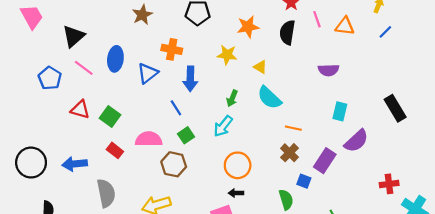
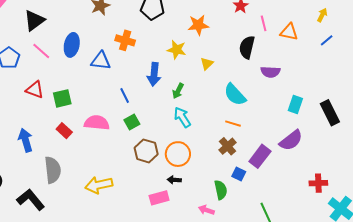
black semicircle: (287, 32) -> (247, 47), moved
yellow triangle: (260, 67) -> (207, 64), turned 40
blue triangle: (148, 73) -> (101, 61), turned 40
blue arrow: (190, 79) -> (154, 74), moved
cyan semicircle: (269, 98) -> (235, 95), moved
cyan rectangle: (340, 111) -> (295, 104), moved
green square: (110, 116) -> (62, 98), turned 36
cyan arrow: (223, 126) -> (182, 117), moved, turned 105
blue arrow: (75, 164) -> (25, 140), turned 75
brown hexagon: (174, 164) -> (146, 151), moved

